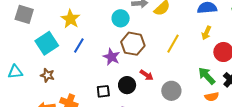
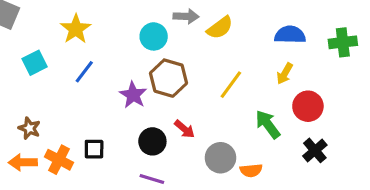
cyan square: (47, 43) -> (35, 63), size x0.7
brown star: (47, 75) -> (29, 128), moved
green arrow: (207, 76) -> (268, 124), moved
black square: (103, 91) -> (94, 149), moved
orange semicircle: (212, 97) -> (251, 170), moved

